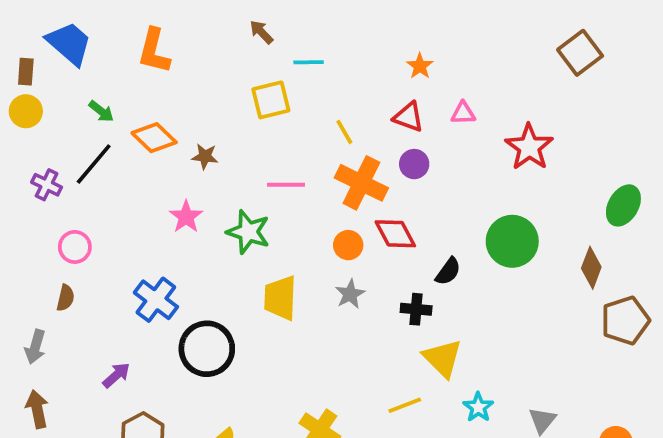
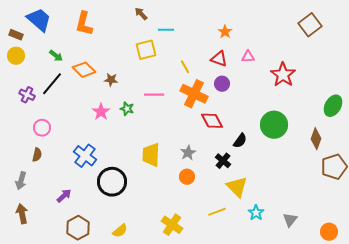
brown rectangle: (26, 72) -> (16, 35), turned -72
green star: (248, 232) -> (127, 109), moved, size x0.6
orange circle: (348, 245) -> (187, 177), moved
black cross: (416, 309) -> (223, 161), turned 35

